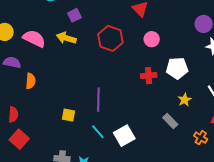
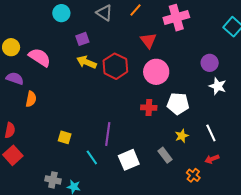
yellow arrow: (66, 38) -> (87, 62), moved
pink circle: (152, 39) -> (156, 72), size x1.6
purple line: (98, 100) -> (108, 134), moved
white square: (124, 136) -> (129, 160), moved

